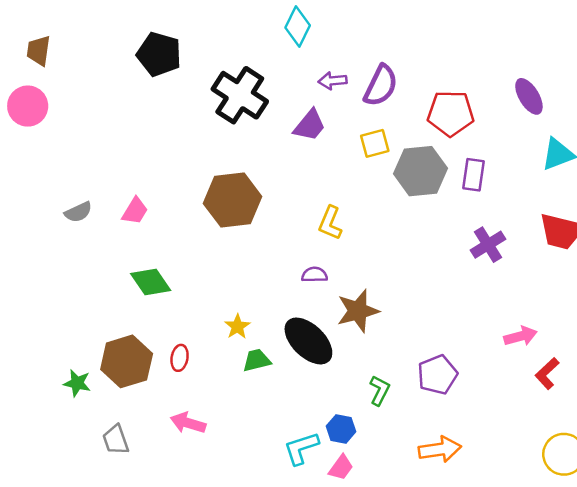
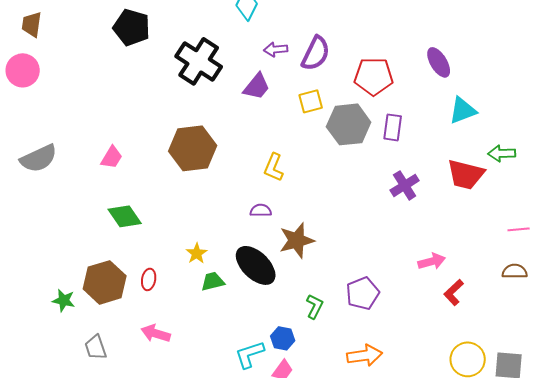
gray semicircle: (78, 212) -> (39, 158), moved, size x1.6

